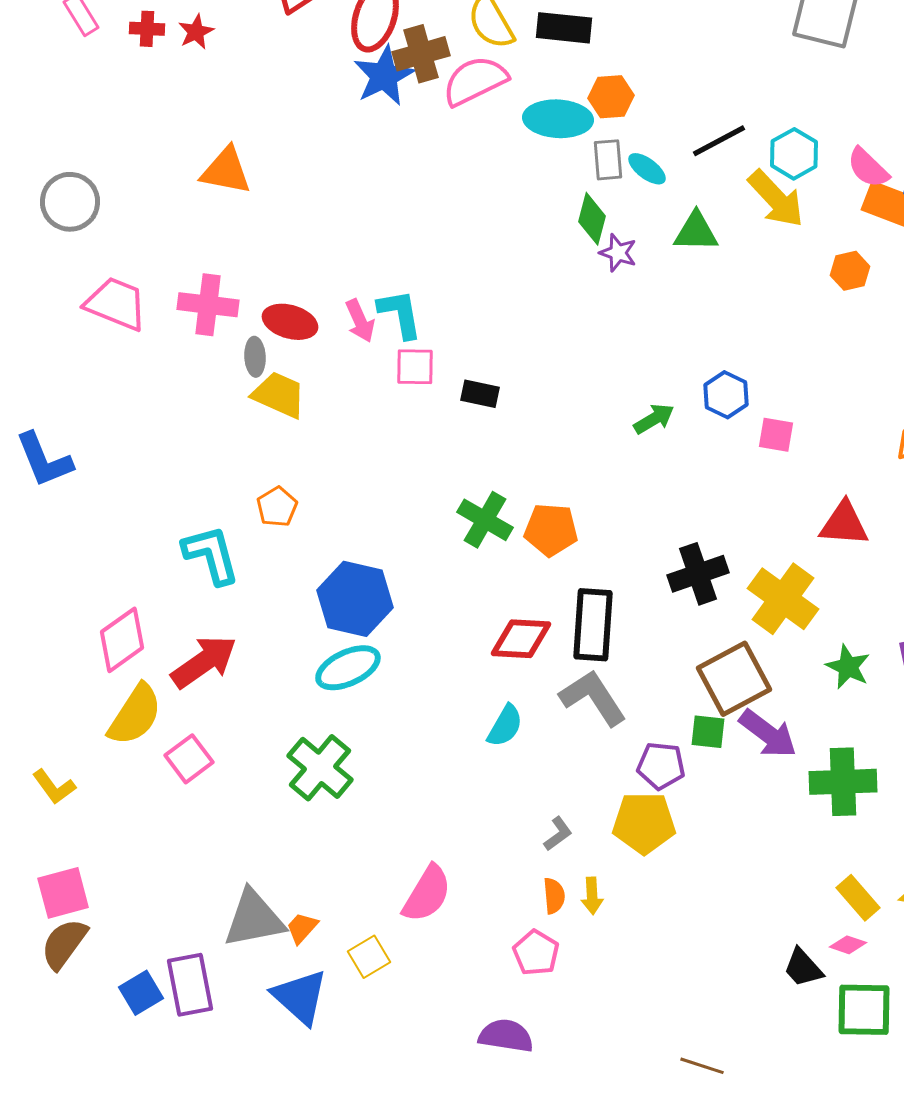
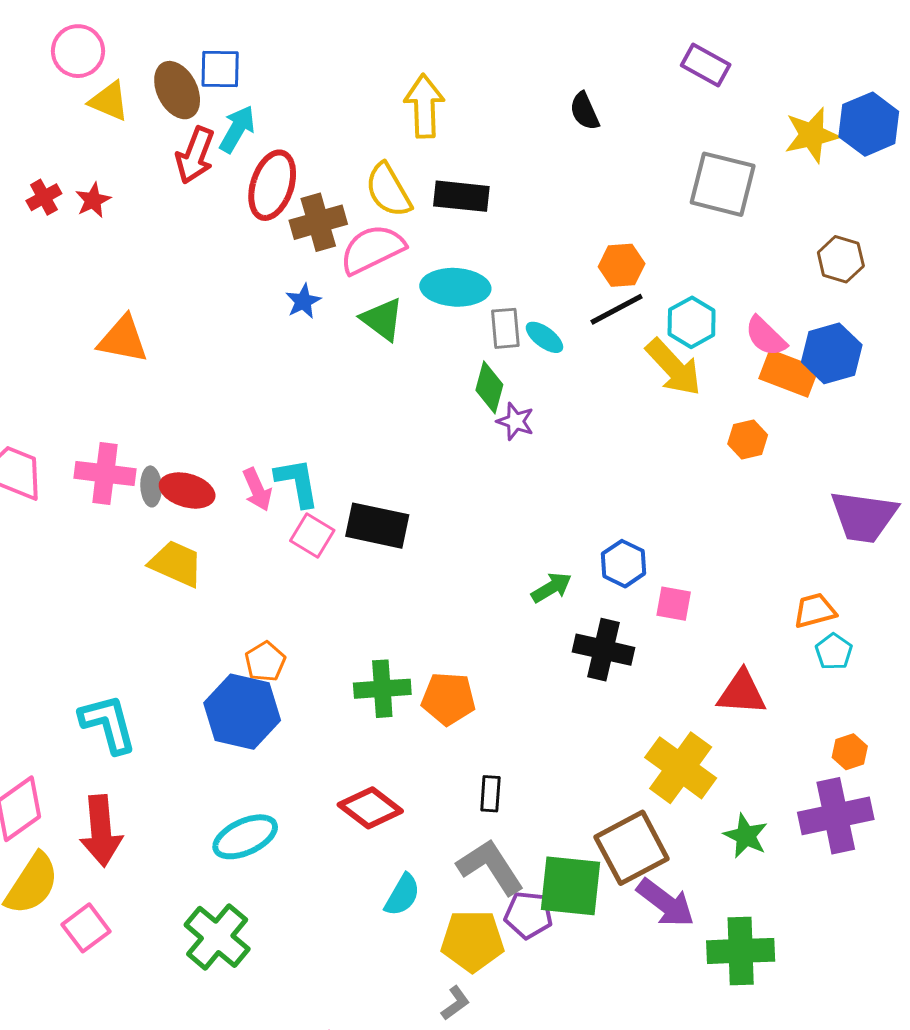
red cross: (147, 29) -> (44, 197), turned -32
blue star: (384, 76) -> (303, 301), moved, size x0.6
orange hexagon: (611, 97) -> (622, 265), moved
green triangle: (696, 232) -> (382, 319), moved, turned 36
gray ellipse: (255, 357) -> (151, 486), moved
pink square: (415, 367) -> (312, 536), turned 30
black rectangle: (480, 394) -> (377, 526), moved, size x1.6
orange pentagon: (277, 507) -> (265, 662), moved
green cross: (485, 520) -> (382, 689), turned -34
black cross: (698, 574) -> (604, 650), moved, turned 32
blue hexagon: (355, 599) -> (242, 712), moved
black rectangle: (593, 625) -> (490, 794), size x0.5
red diamond: (521, 639) -> (370, 808), moved, turned 34
red arrow: (204, 662) -> (101, 831), turned 120
green square: (708, 732) -> (570, 886), moved, size x1.8
purple pentagon: (661, 766) -> (528, 915), moved
yellow pentagon: (644, 823) -> (472, 941), moved

